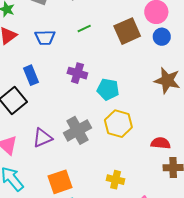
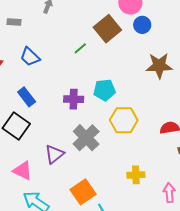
green line: (84, 29) -> (80, 48), moved
blue trapezoid: (45, 37) -> (30, 57), turned 60
purple cross: (77, 73) -> (74, 99), moved

